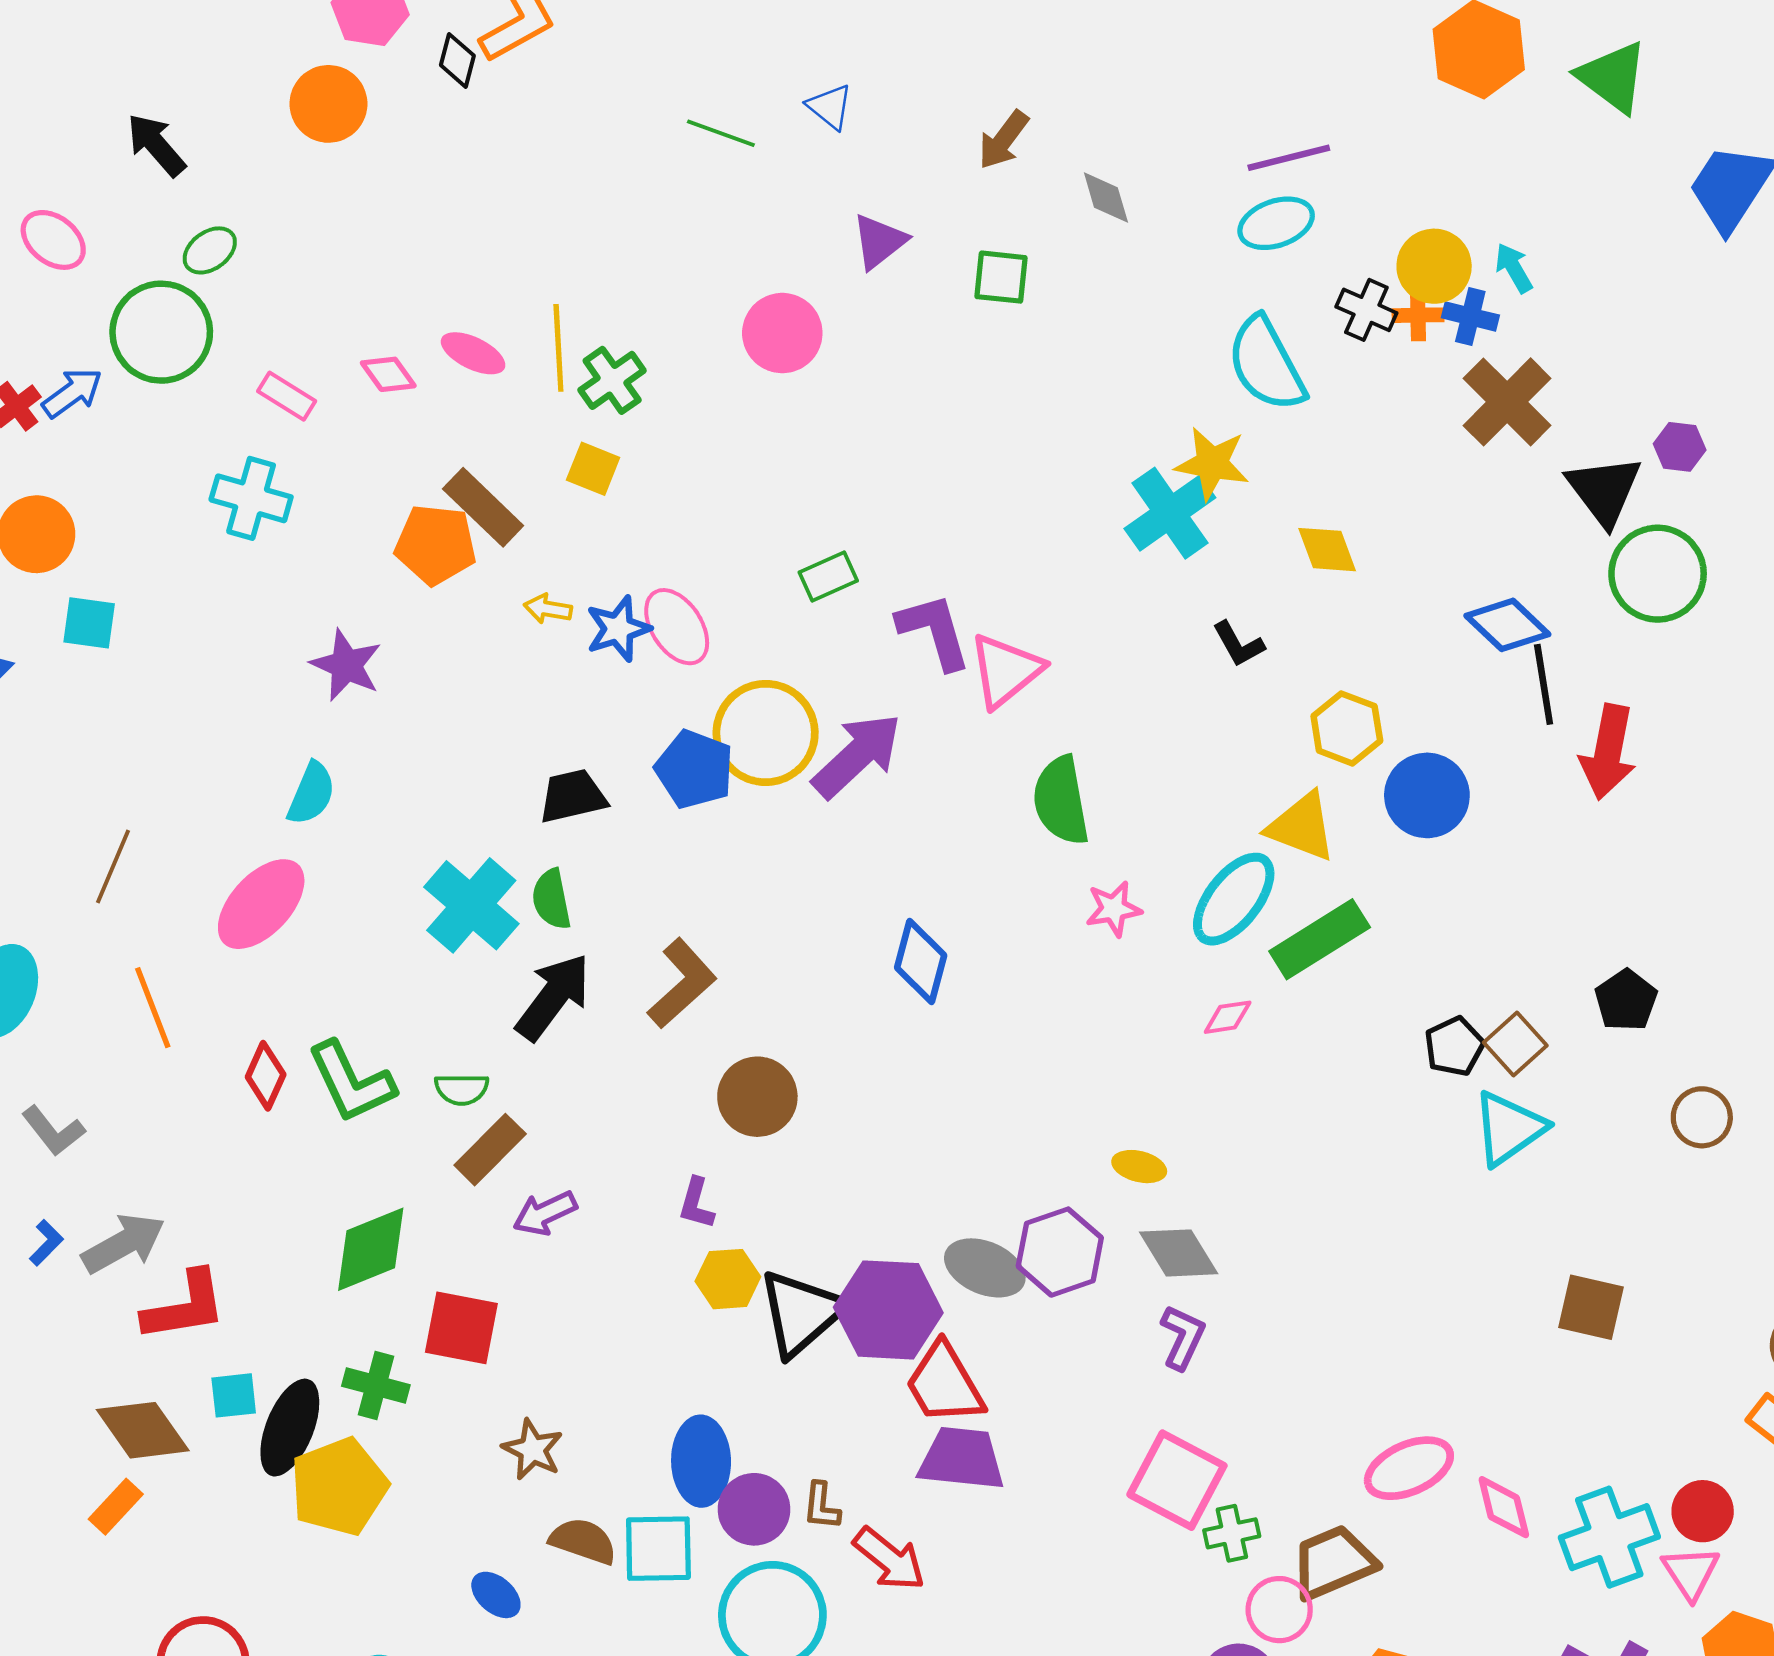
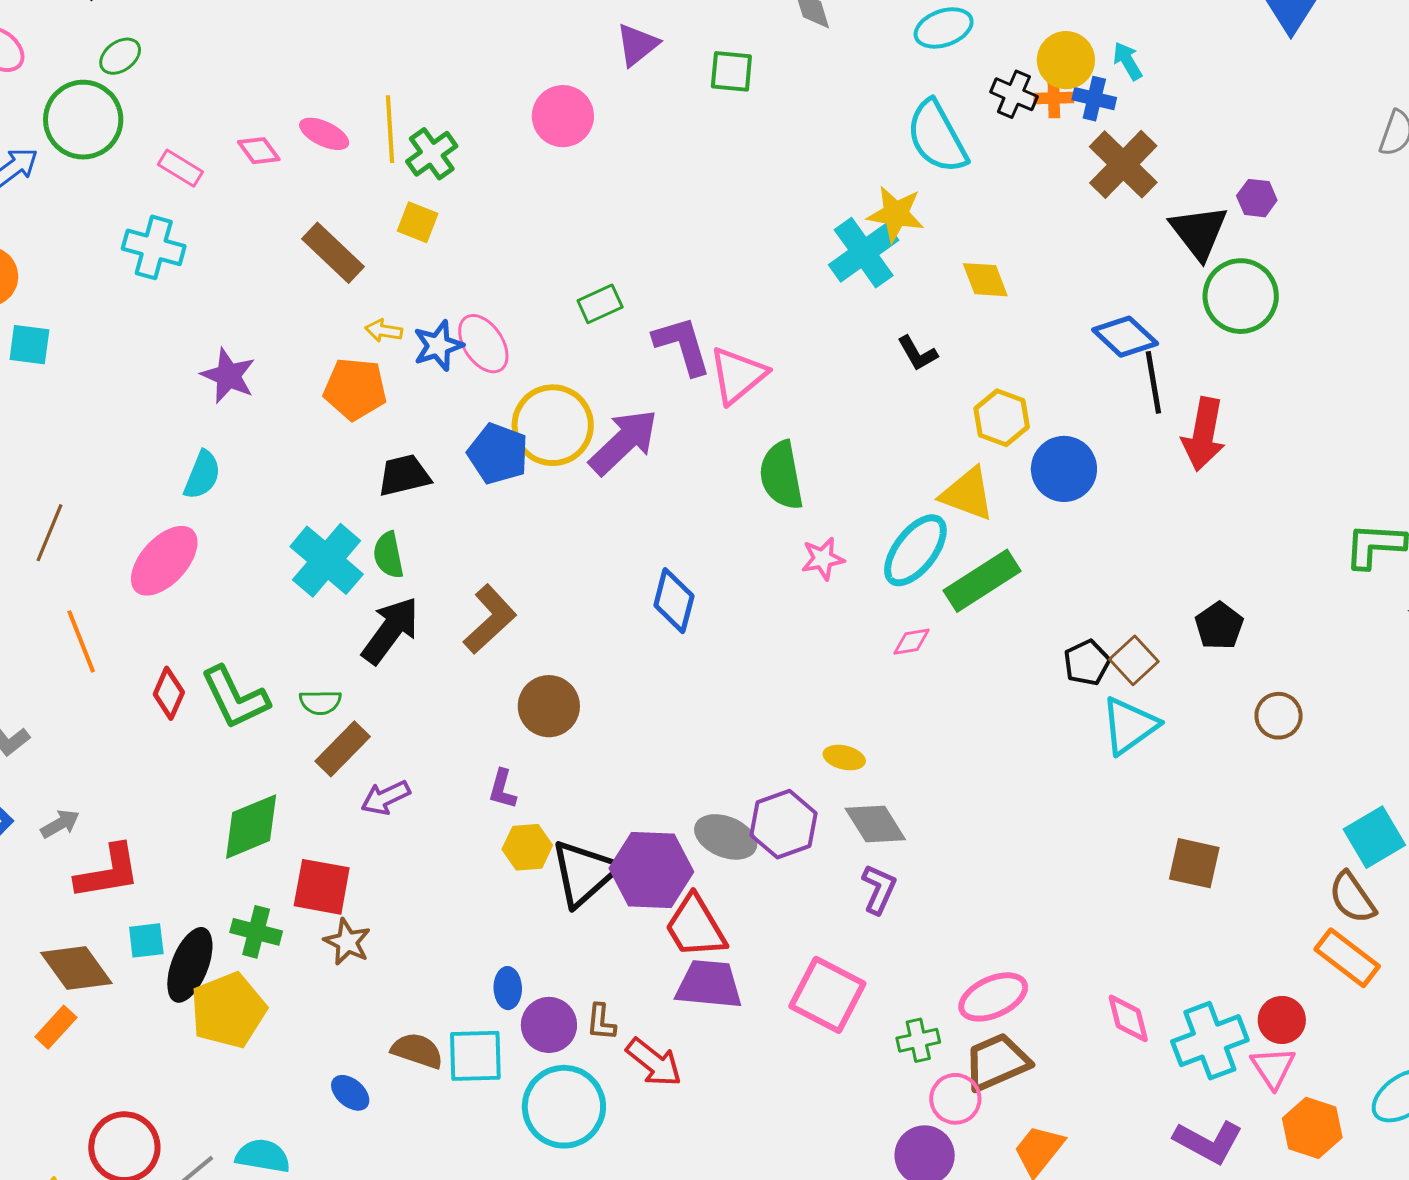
orange pentagon: (436, 545) -> (355, 389), moved
gray arrow: (123, 1243) -> (60, 824), size x0.6
brown star: (533, 1449) -> (347, 942), moved
blue ellipse: (701, 1461) -> (508, 988), size x0.6
pink ellipse: (1409, 1468) -> (993, 997), moved
pink square: (1177, 1480) -> (827, 995), moved

